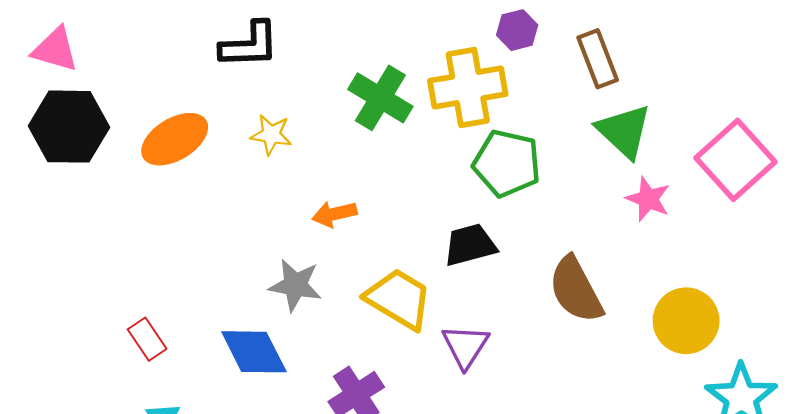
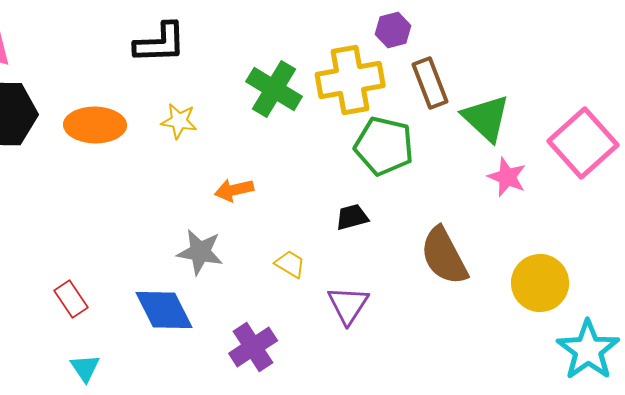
brown rectangle: (598, 59) -> (430, 83), moved
orange ellipse: (175, 139) -> (95, 125), turned 32
black trapezoid: (470, 245) -> (352, 217), size x0.7
yellow trapezoid: (399, 299) -> (290, 264), size x0.5

